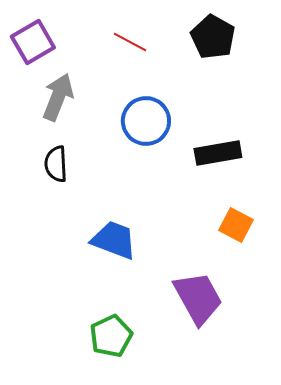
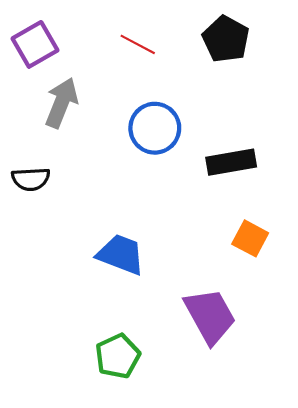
black semicircle: (56, 164) -> (31, 179), moved, turned -90

